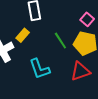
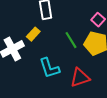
red triangle: (80, 71) -> (80, 78), moved

